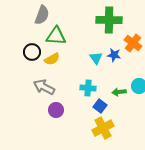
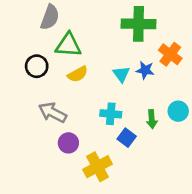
yellow semicircle: (52, 59) -> (78, 74), moved
green arrow: (119, 92) -> (152, 119), turned -88
yellow cross: (103, 128) -> (98, 167), moved

